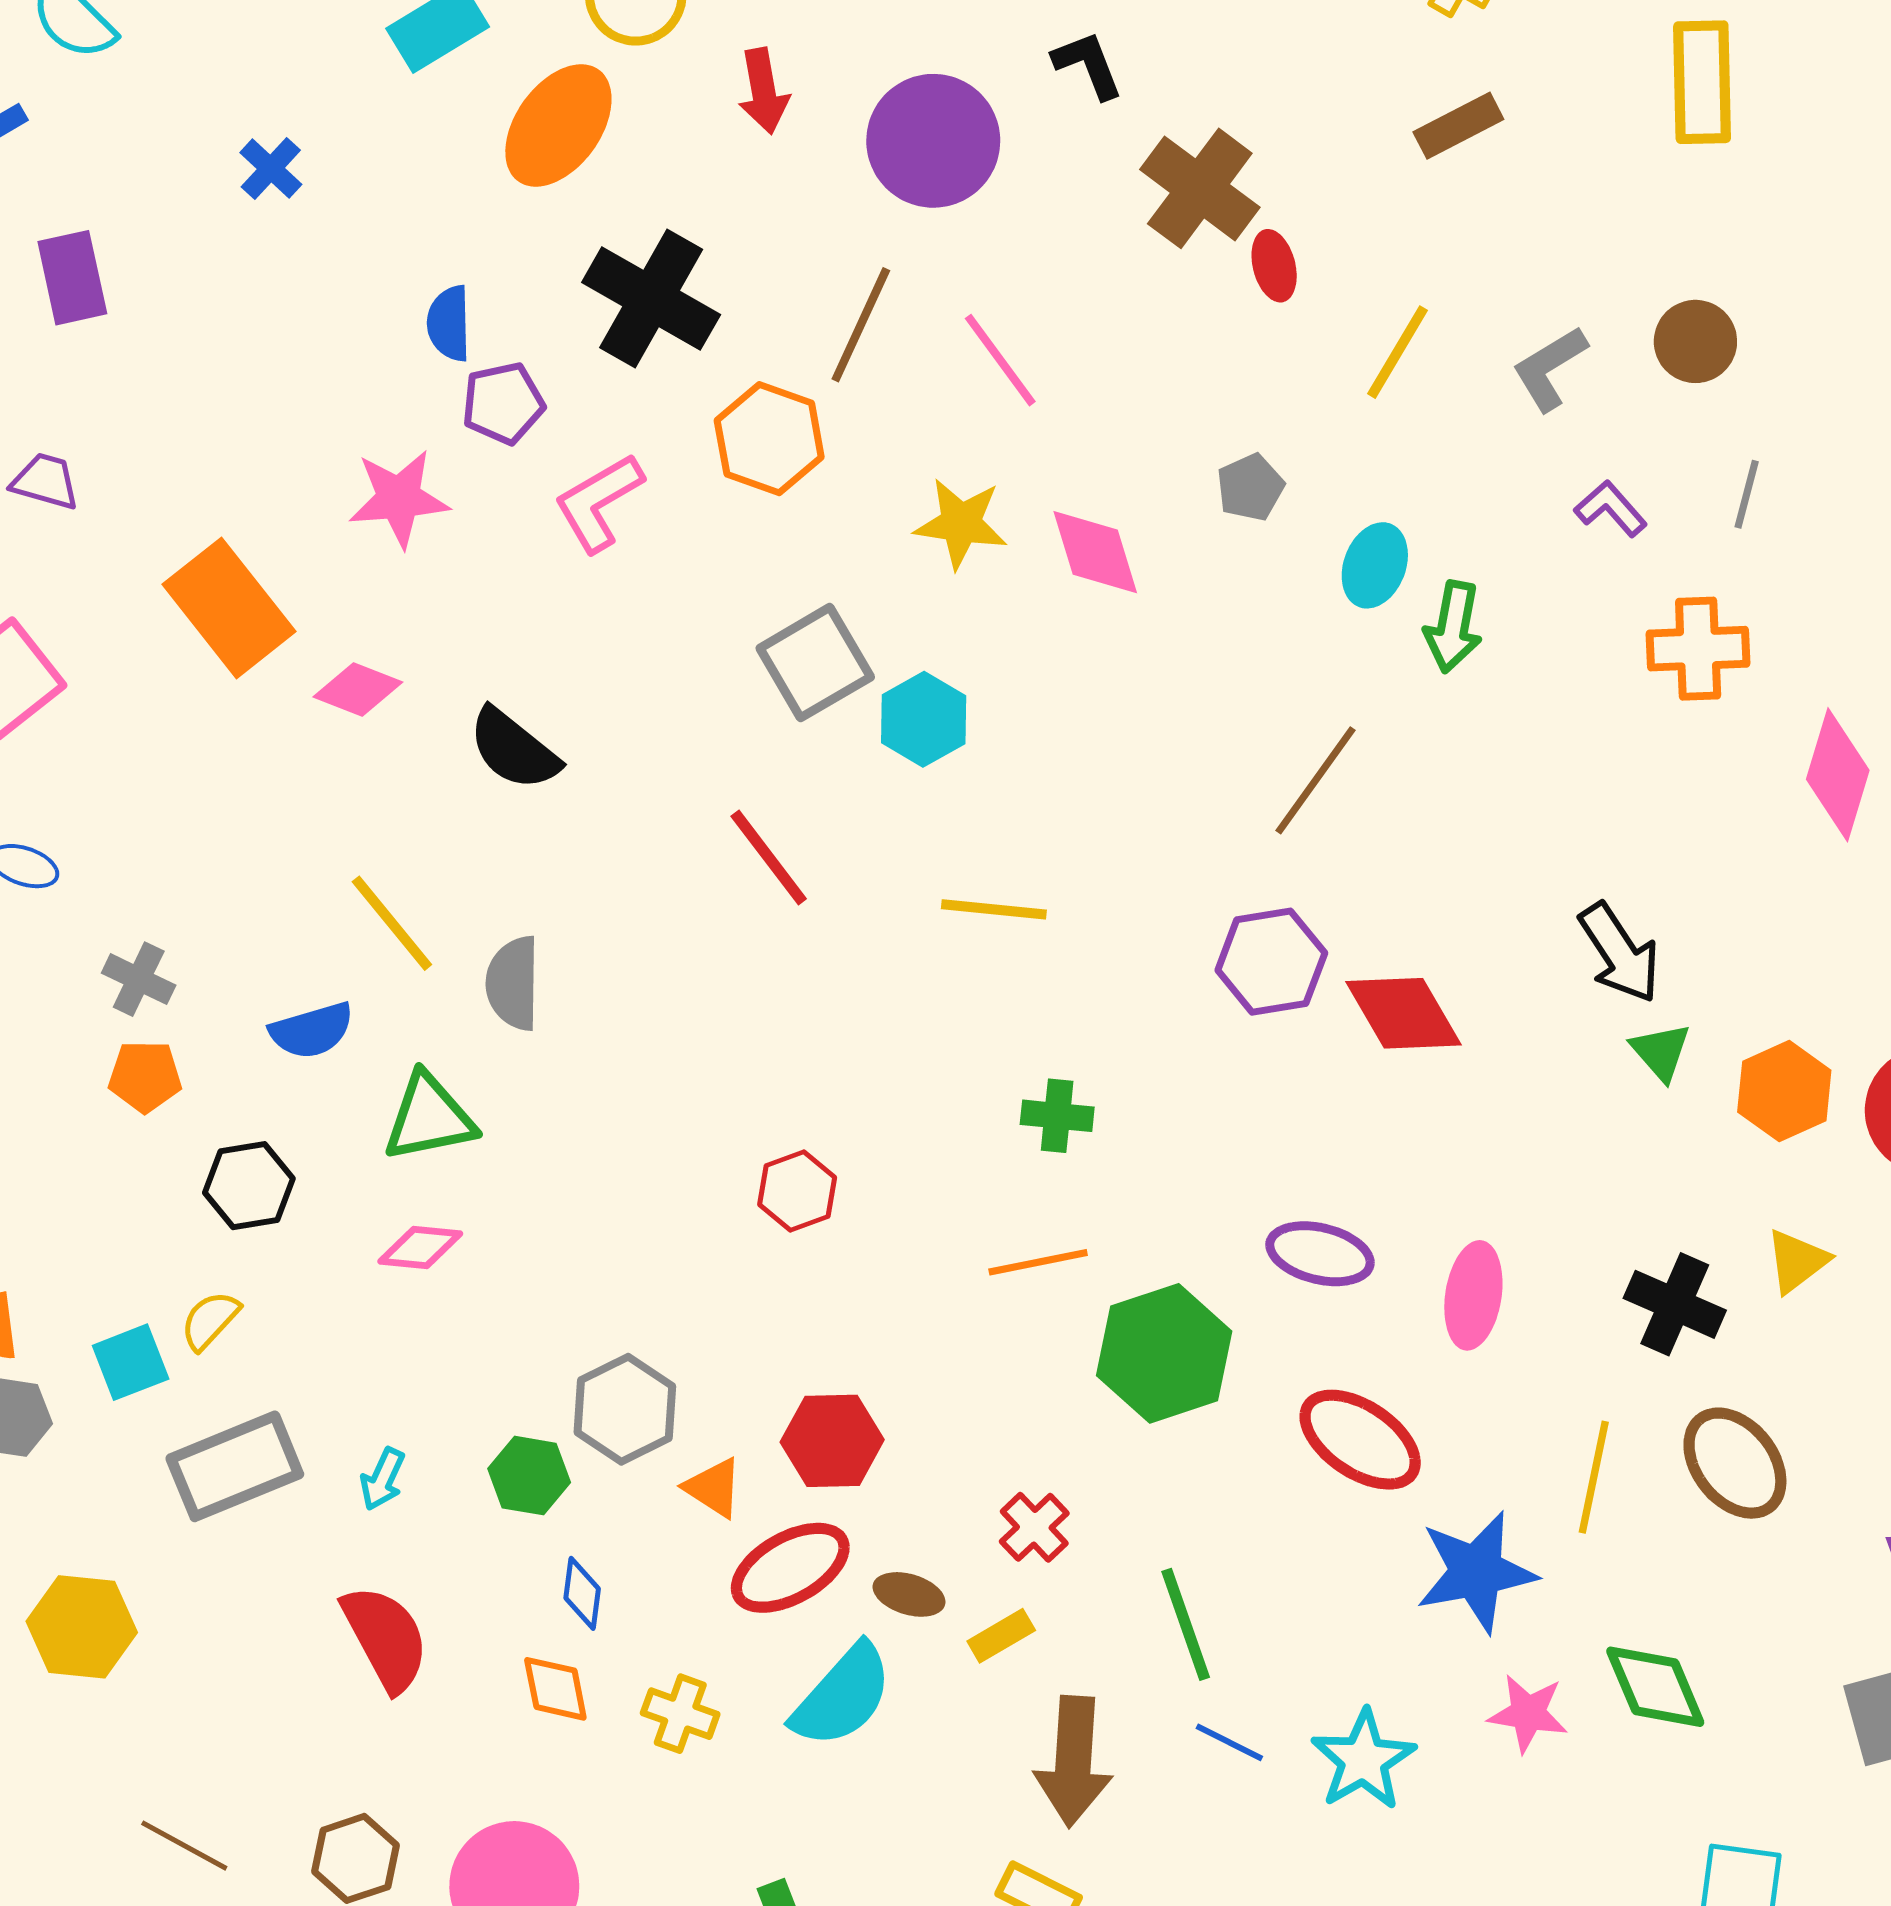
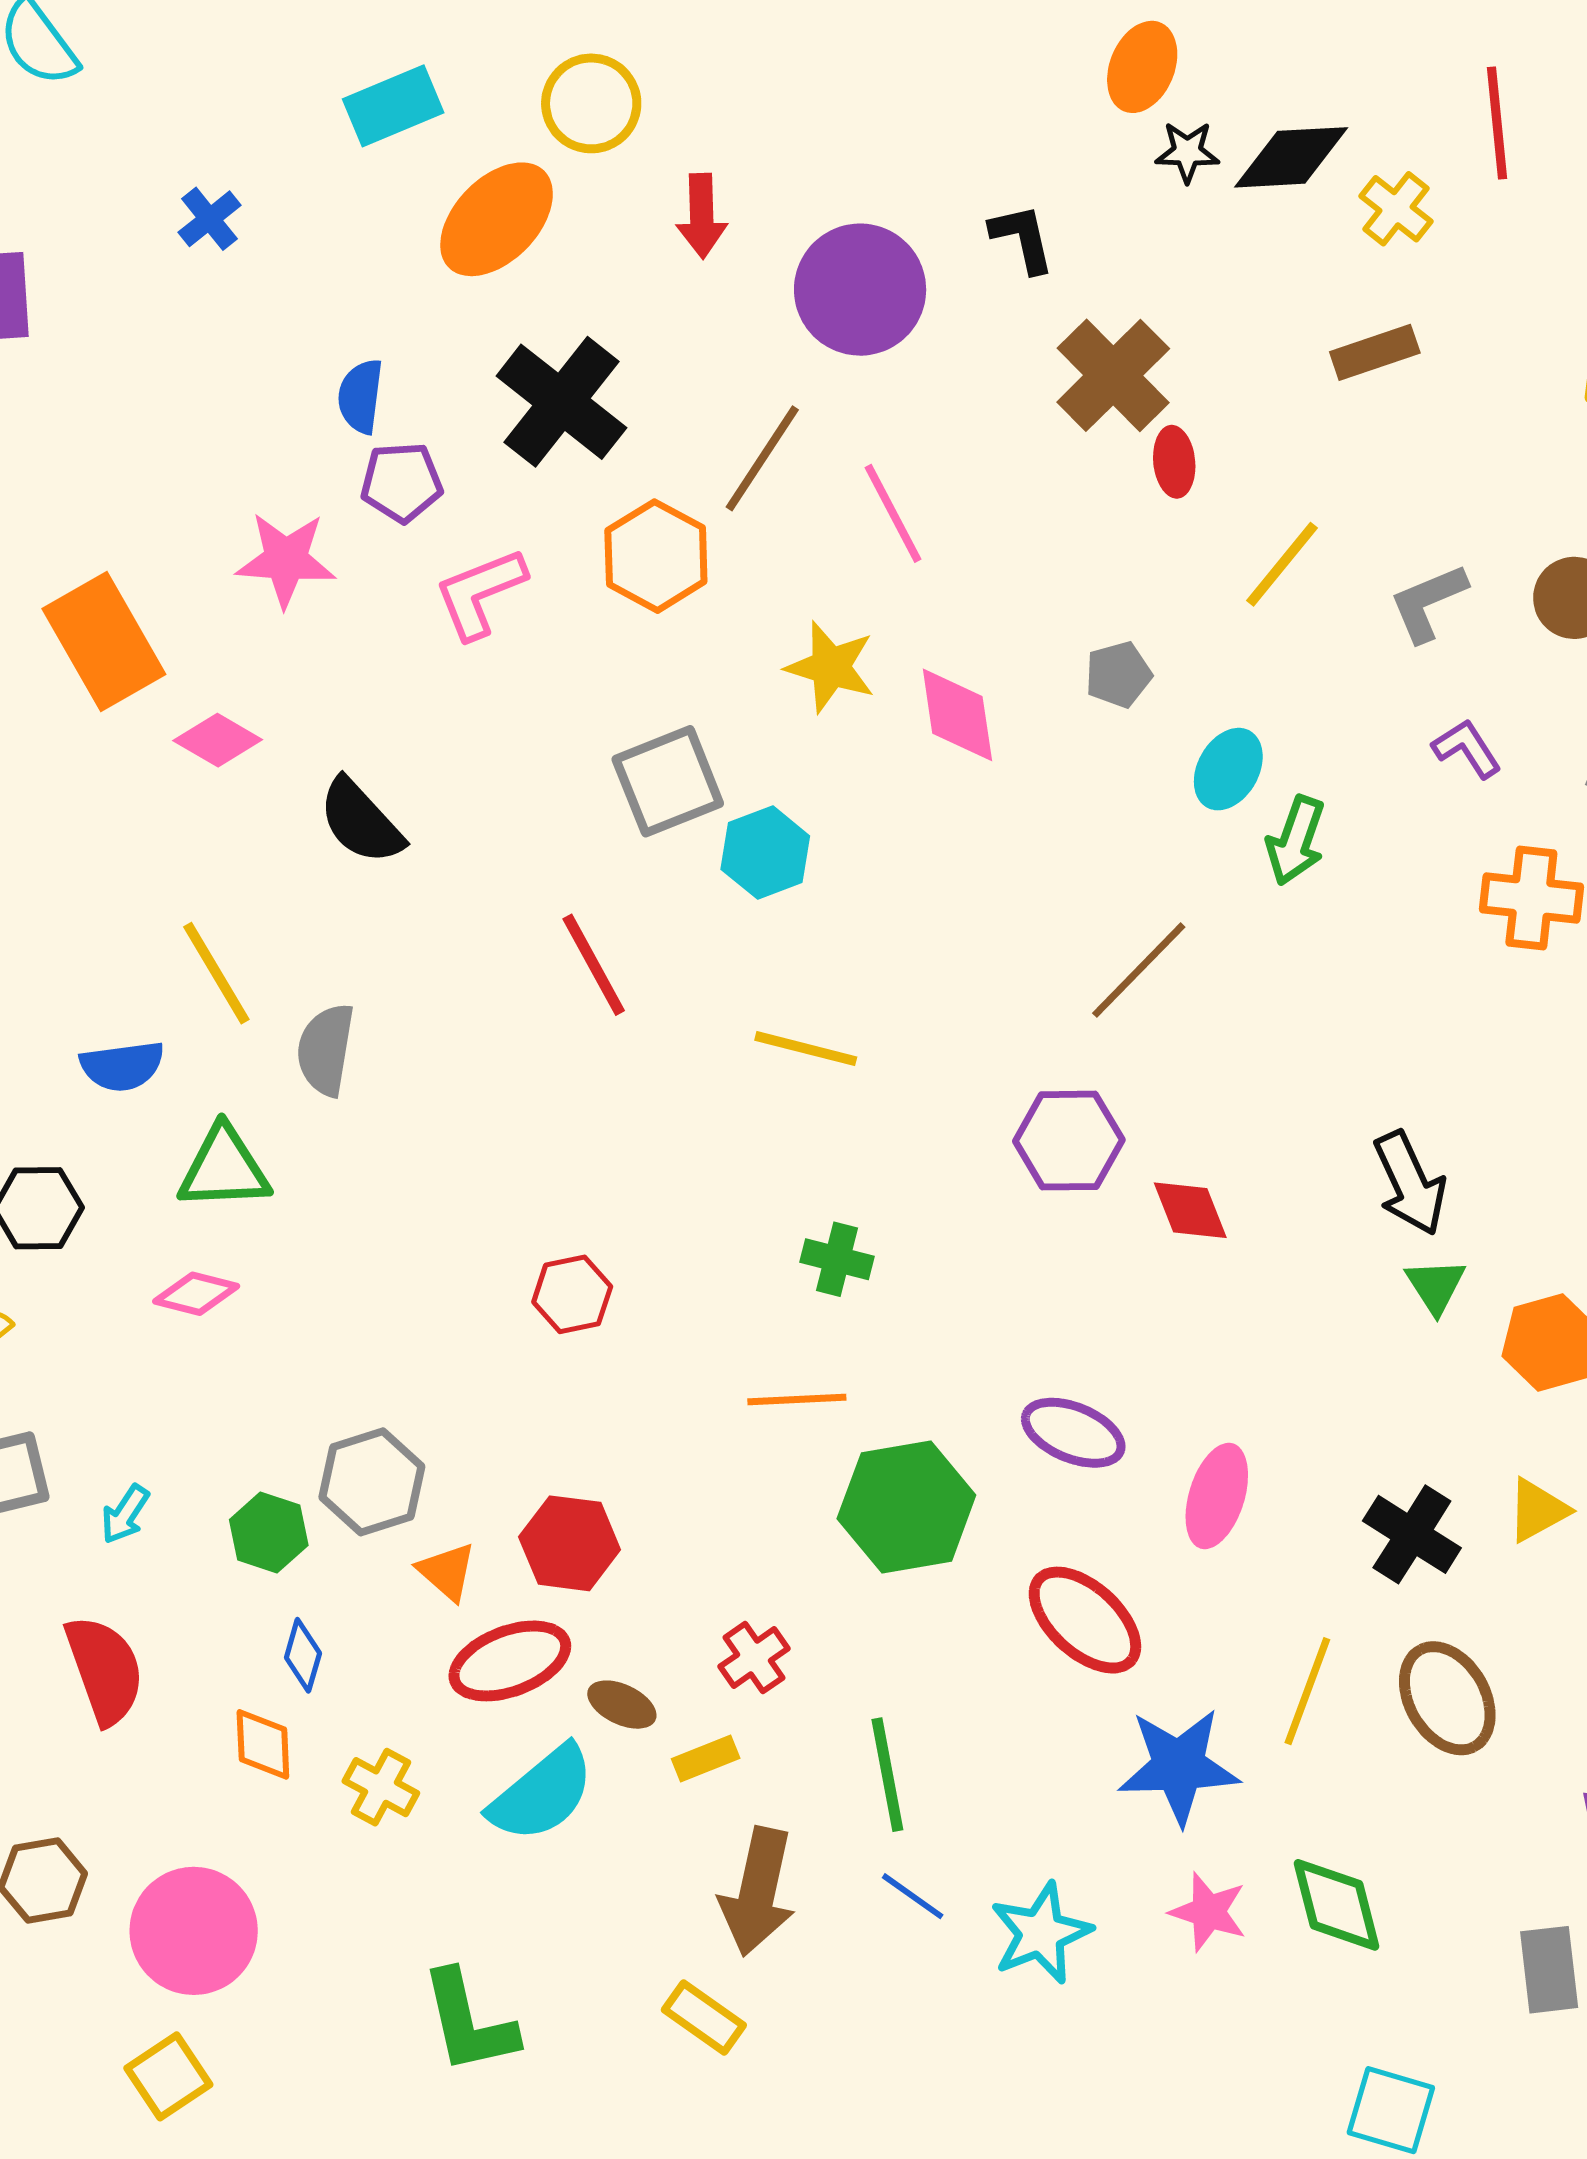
red diamond: (1404, 1013) -> (1190, 1210), size x0.7

